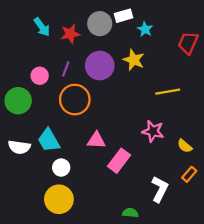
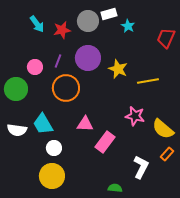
yellow star: (134, 60) -> (118, 69), moved
yellow semicircle: (185, 146) -> (163, 129), size x1.6

